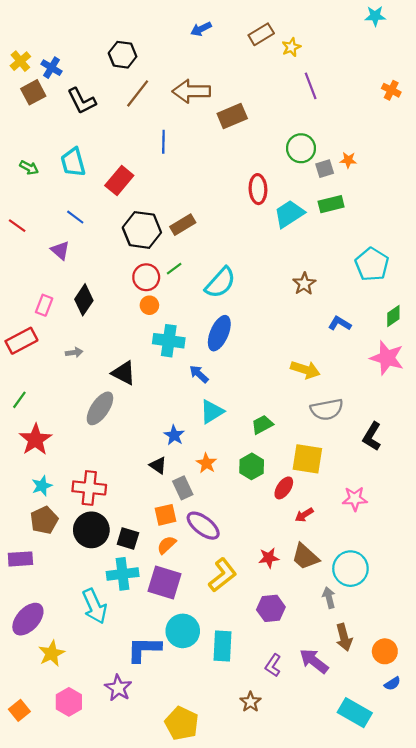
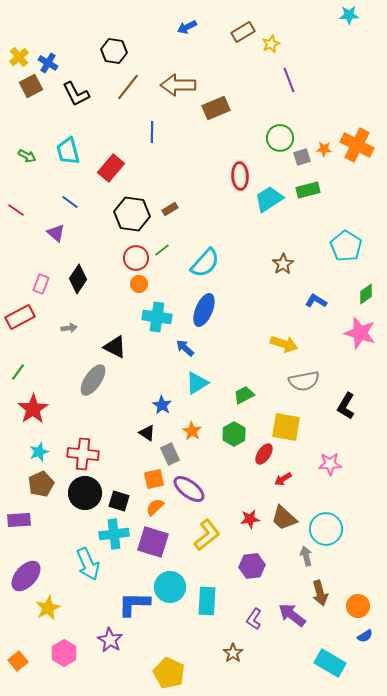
orange cross: (391, 90) -> (357, 145), moved, size x1.8
brown rectangle: (183, 225) -> (170, 209), size x0.7

